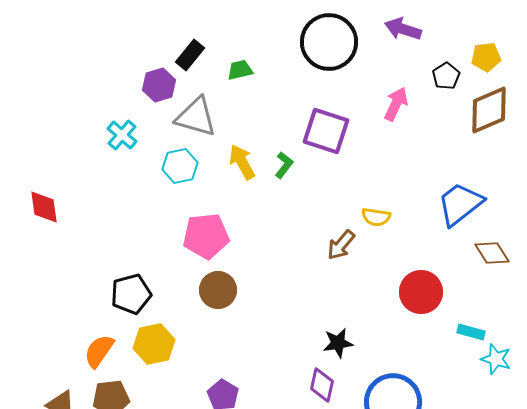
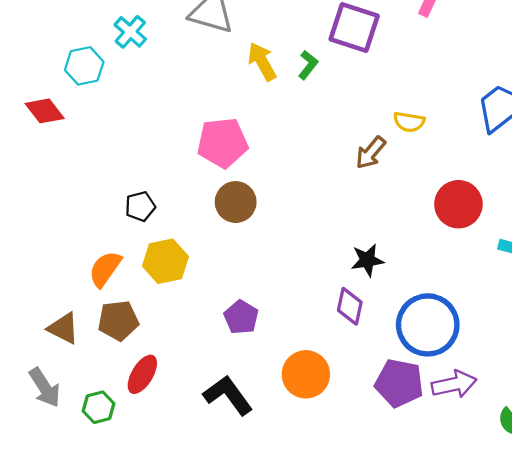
cyan hexagon: (180, 166) -> (84, 66), moved
red diamond: (44, 207) -> (45, 111), turned -30
black pentagon: (131, 294) -> (140, 206), size x0.7

